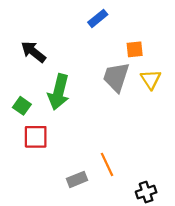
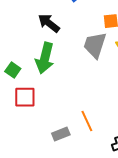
black arrow: (33, 52) -> (49, 23), moved

